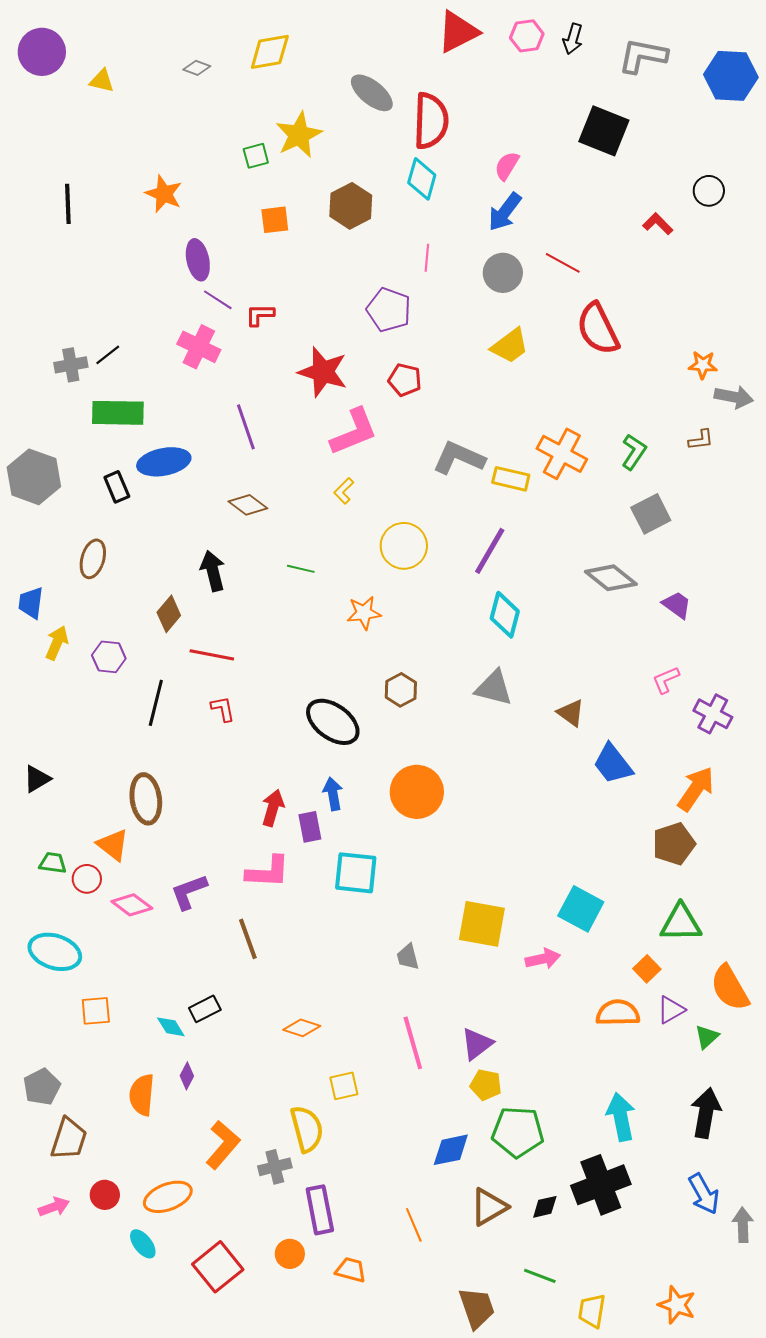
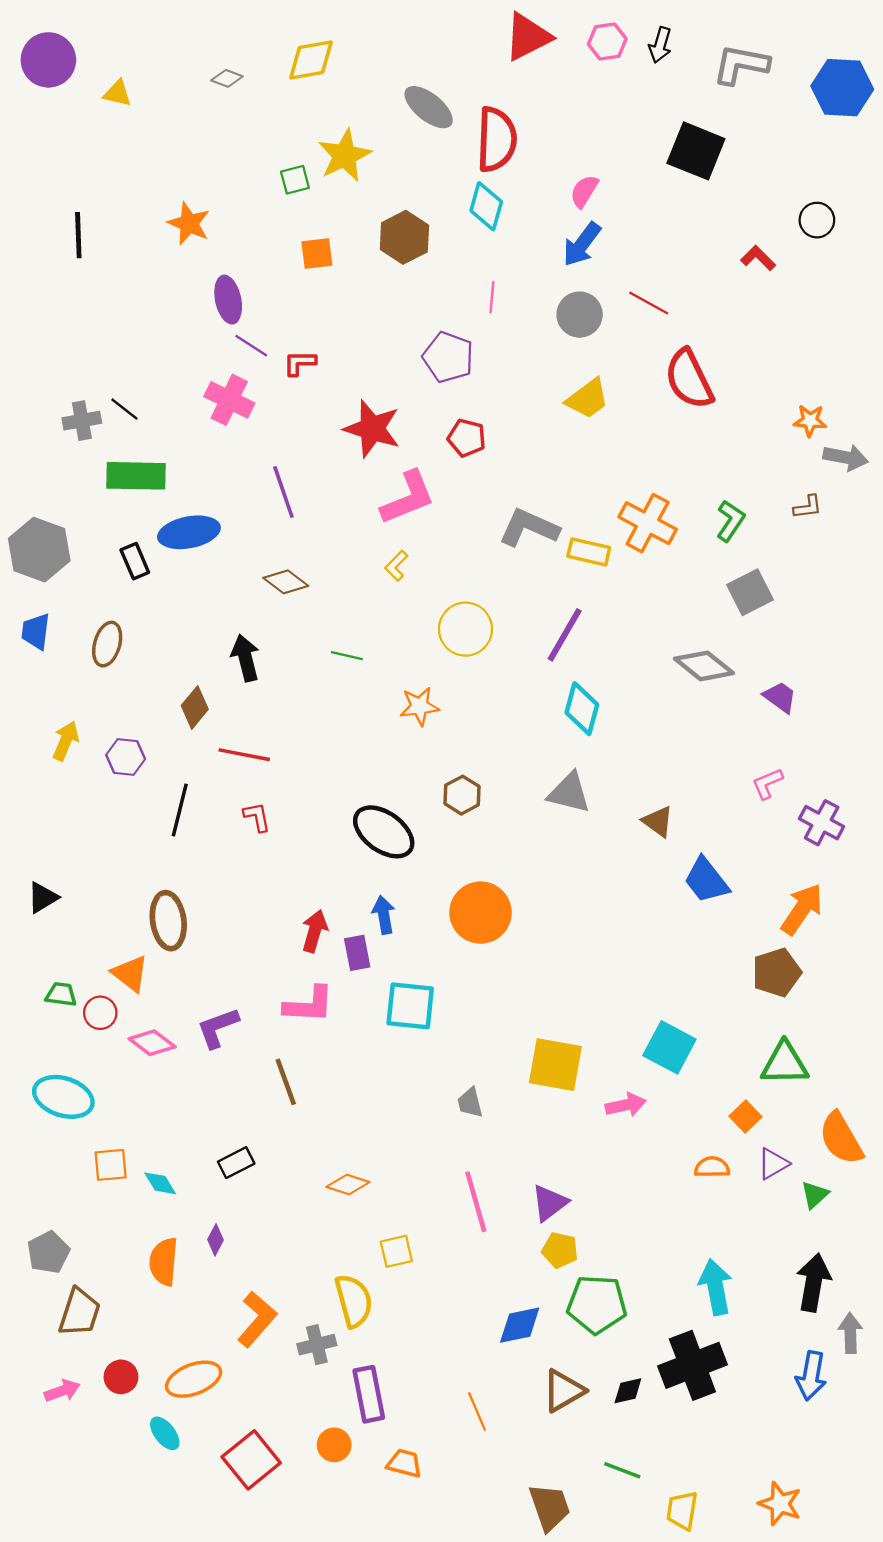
black line: (108, 355) -> (124, 409), turned 76
blue trapezoid: (31, 603) -> (36, 631), moved
orange semicircle: (618, 1013) -> (712, 1167), size x0.7
cyan diamond: (171, 1027) -> (160, 1183), moved
blue arrow: (704, 1194) -> (811, 1376), turned 39
gray arrow: (743, 1225) -> (850, 1333), moved

